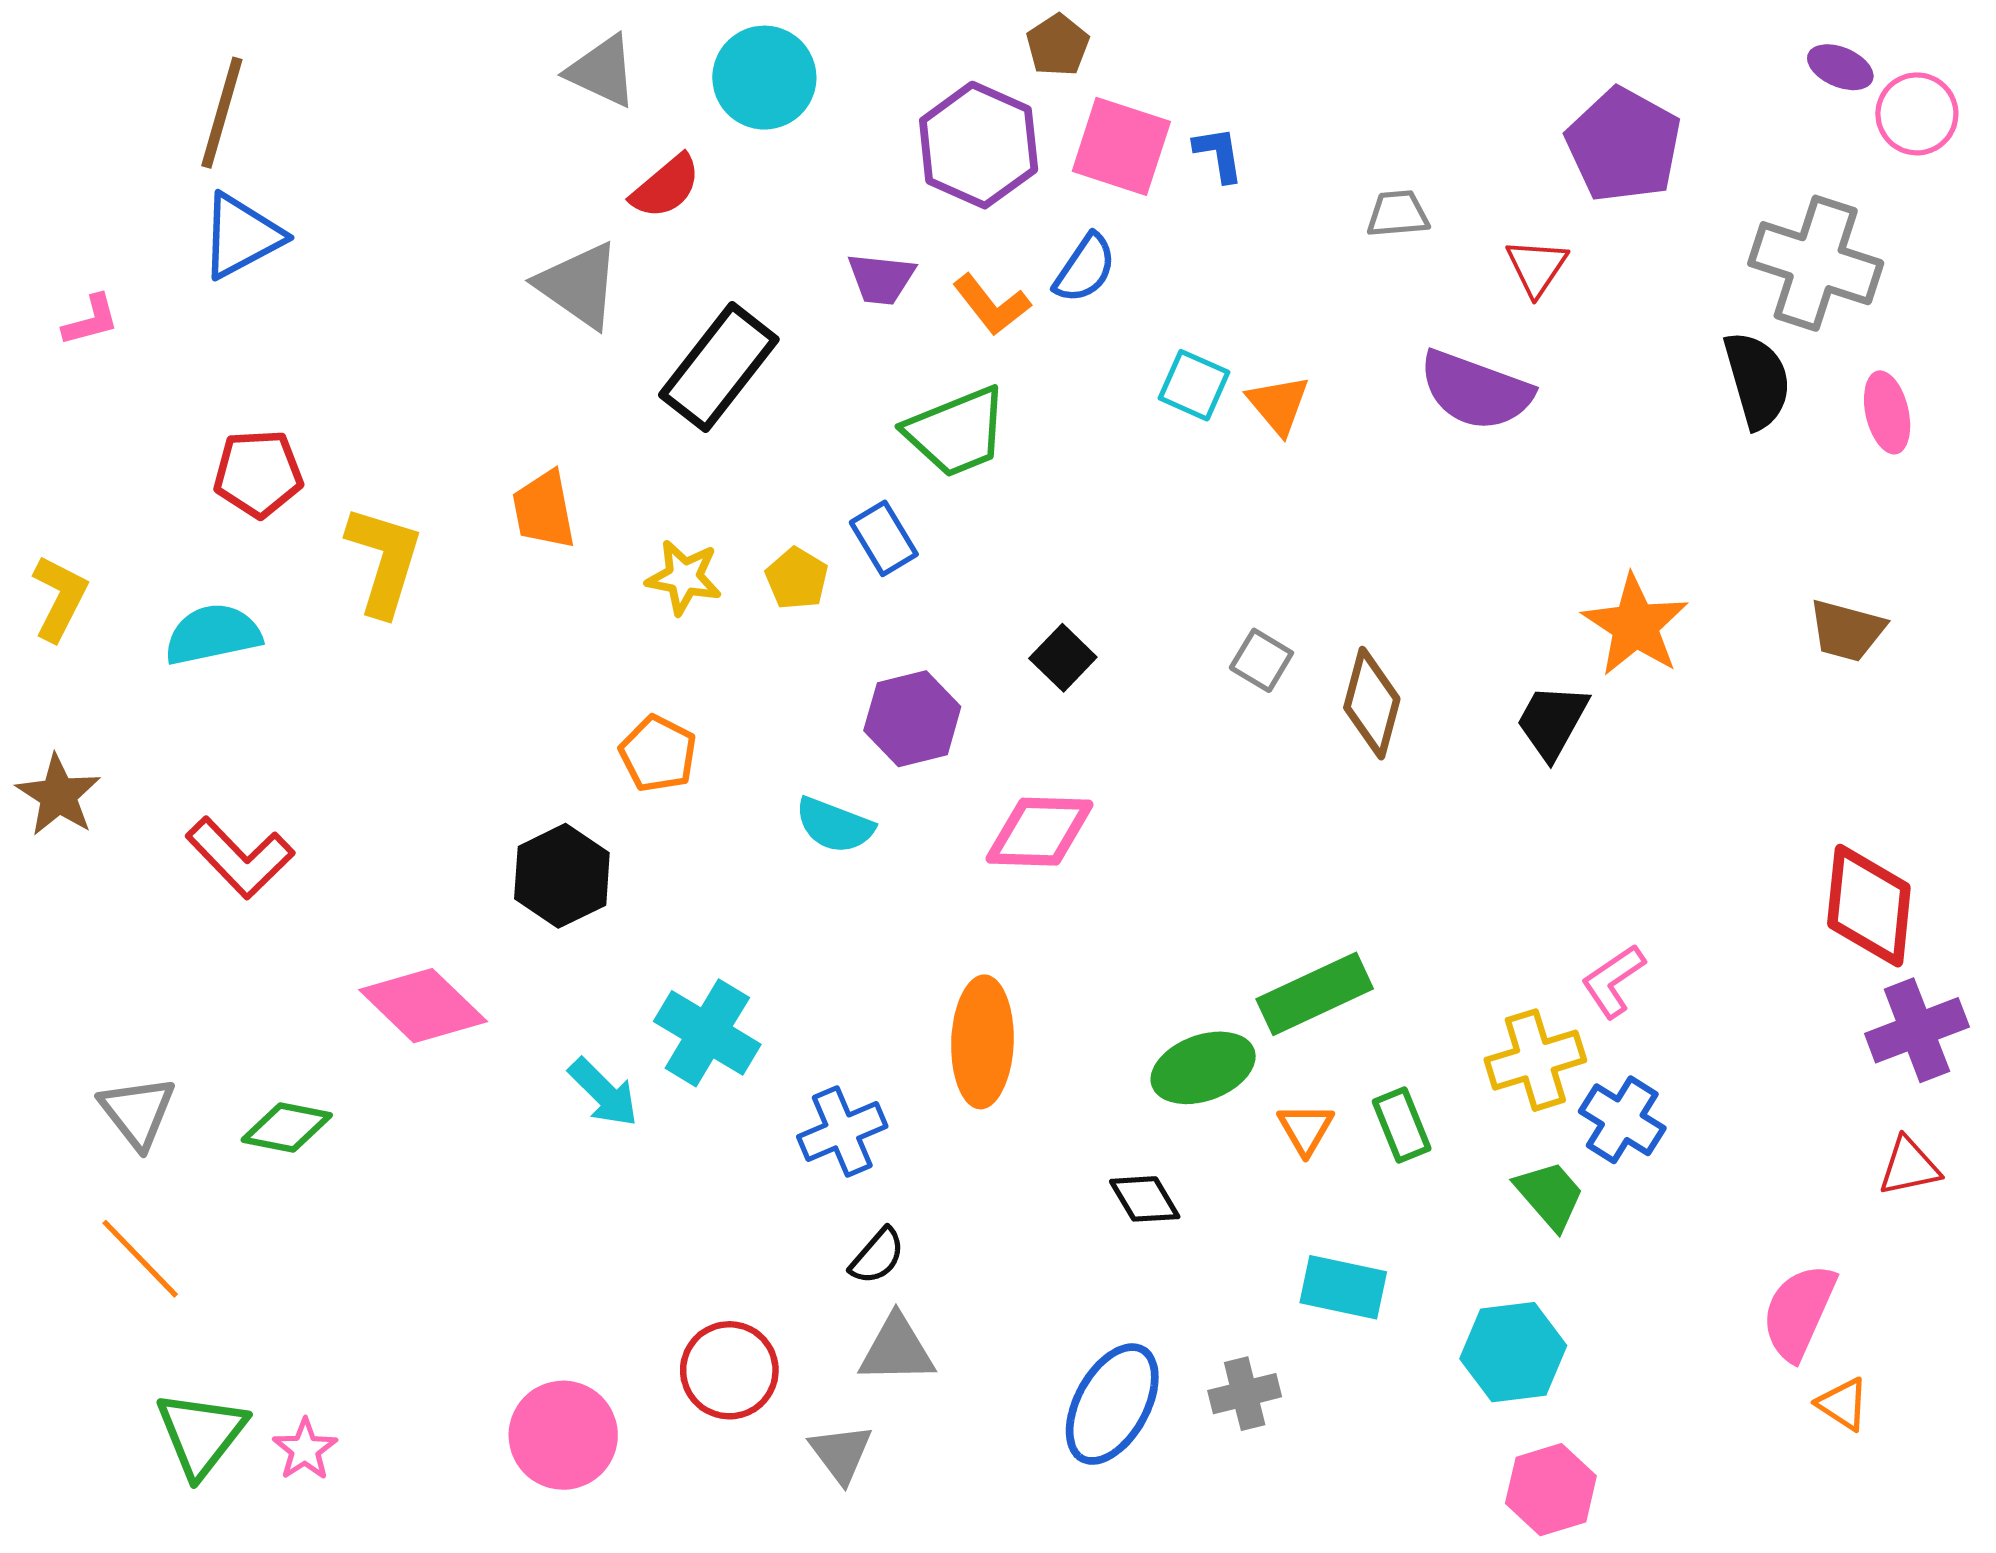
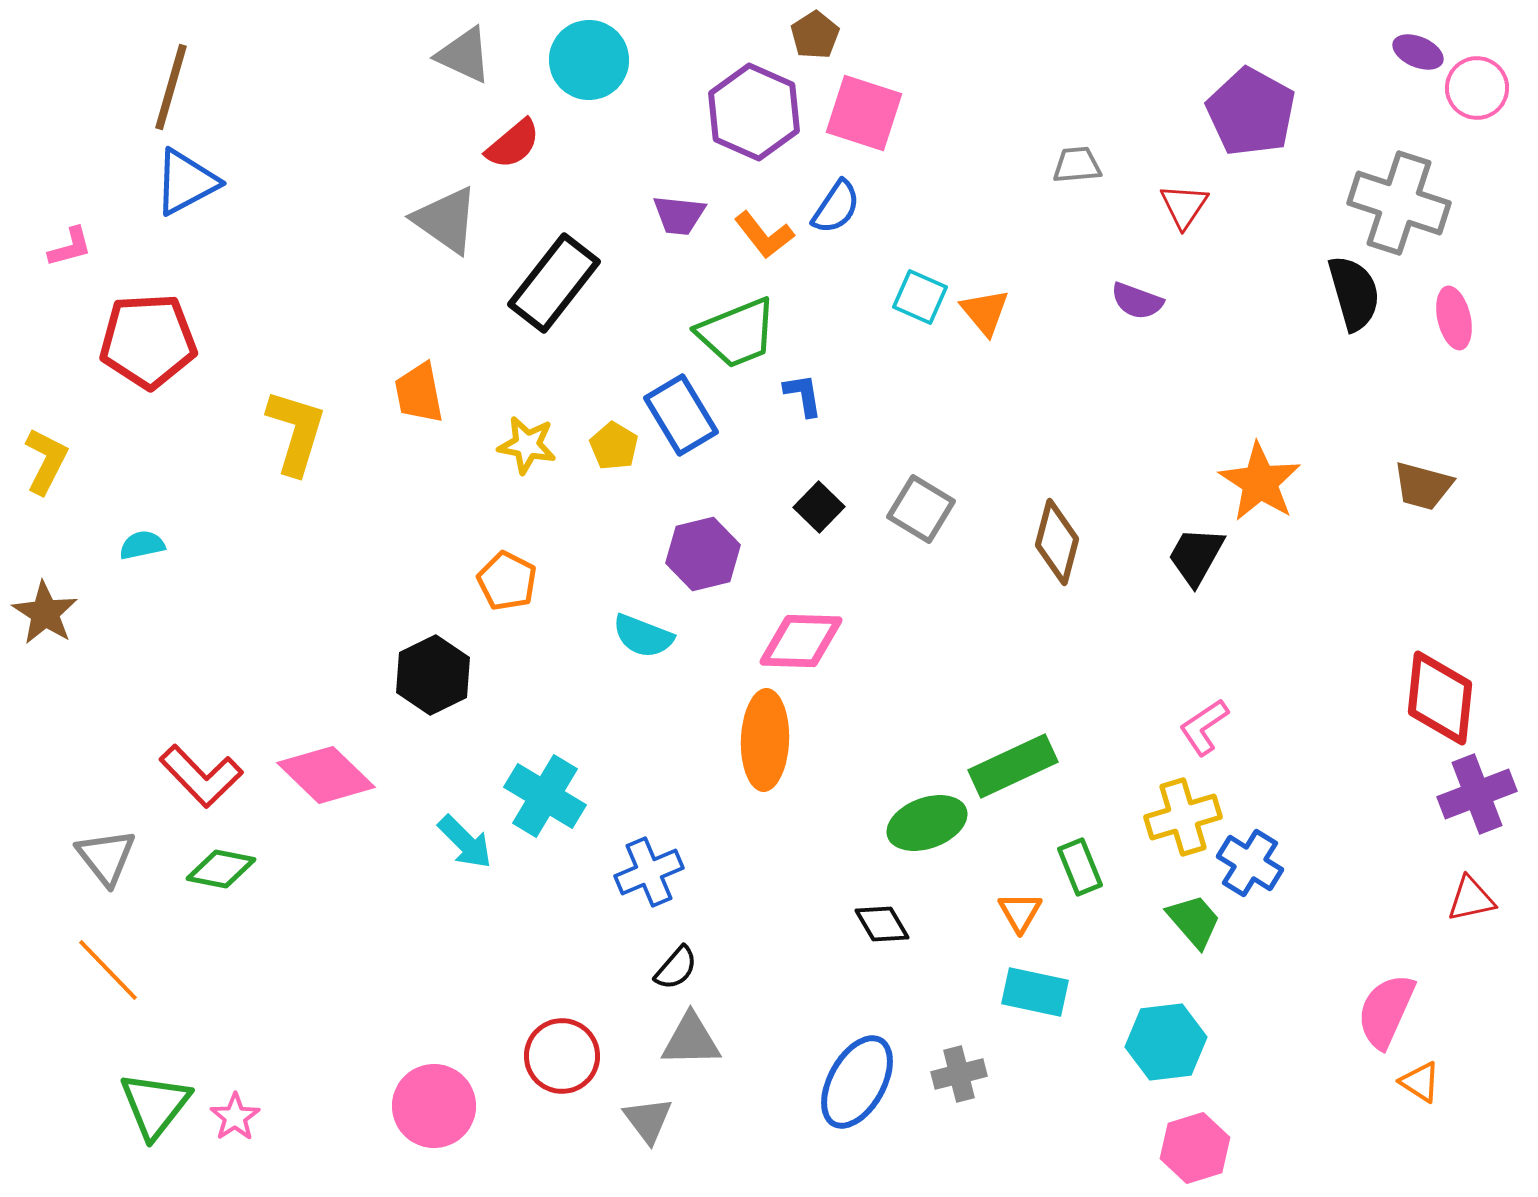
blue L-shape: (1219, 154) -> (803, 395), moved
purple semicircle: (1476, 390) -> (1137, 301), size x0.6
red pentagon: (258, 473) -> (148, 341), moved, size x1.4
blue rectangle: (884, 538) -> (681, 415), size x1.4
cyan semicircle: (213, 634) -> (142, 545), moved, size x0.6
gray square: (1261, 660) -> (921, 509), moved, size x1.4
red L-shape: (240, 858) -> (201, 776), moved
pink L-shape: (1613, 981) -> (1204, 727), moved
orange ellipse: (982, 1042) -> (765, 740), moved
orange triangle: (1306, 1129) -> (1020, 912), moved

